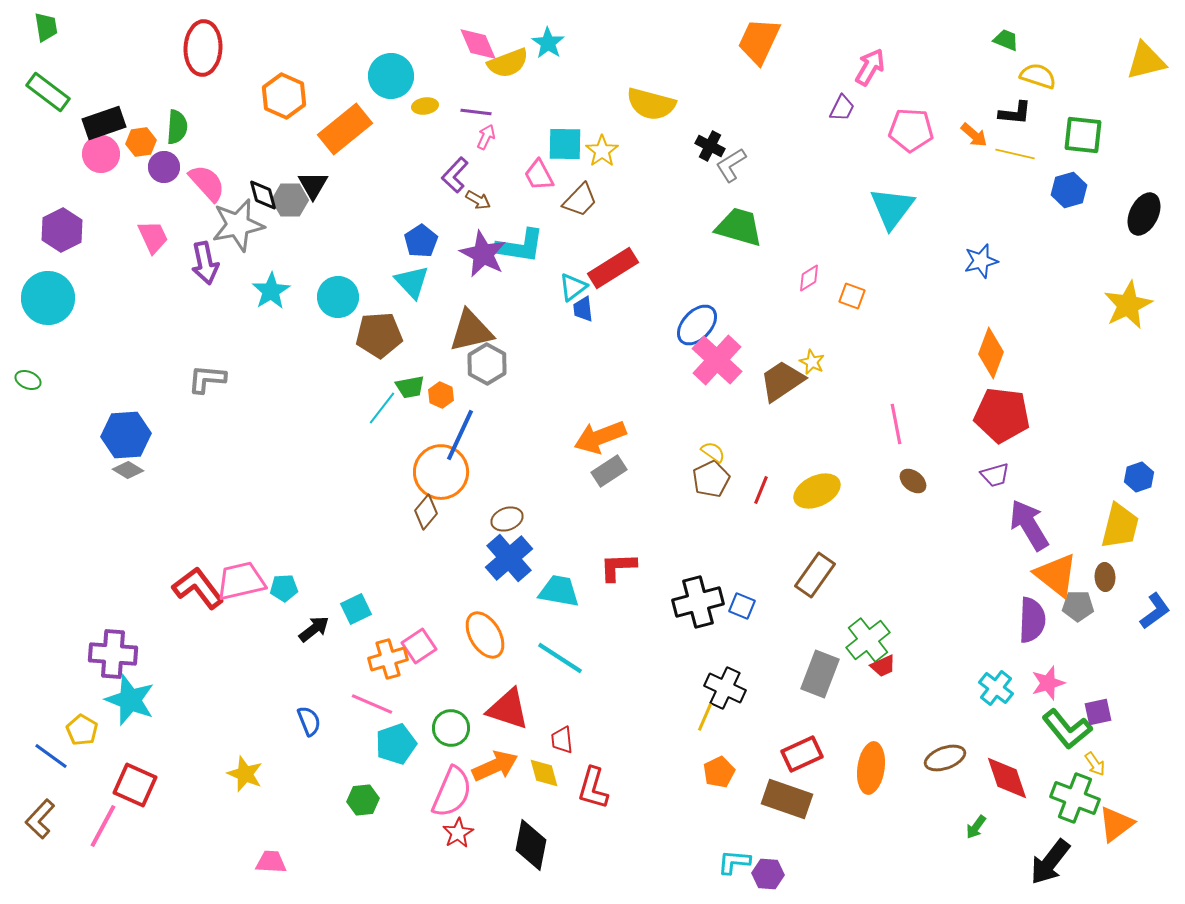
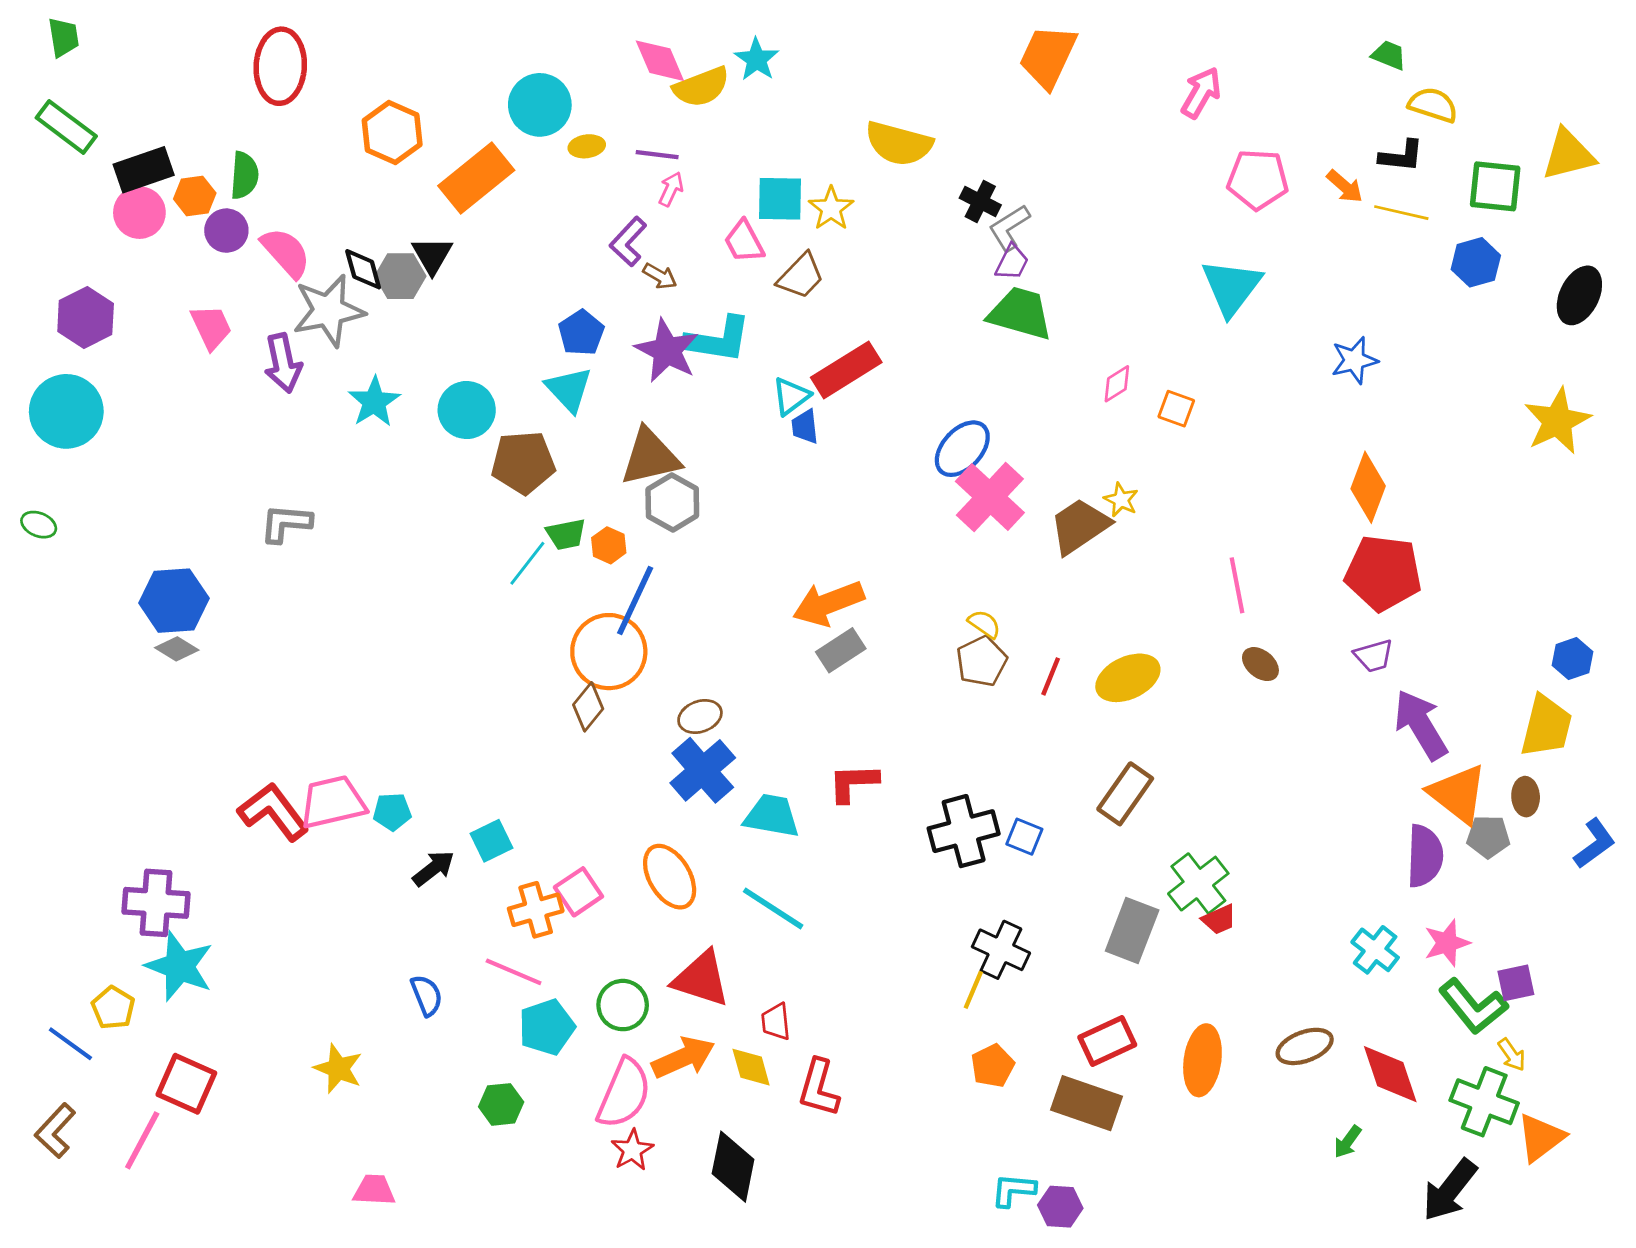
yellow triangle: (1146, 61) -> (1568, 155), moved
purple trapezoid: (842, 108) -> (1012, 262), moved

